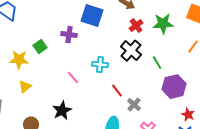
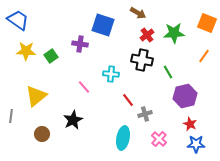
black cross: (131, 51) -> (142, 60), turned -30
yellow star: (19, 60) -> (26, 51), moved
yellow triangle: (25, 87) -> (36, 96), size x1.6
gray cross: (134, 105) -> (145, 114), turned 32
red star: (188, 115) -> (190, 124), moved

